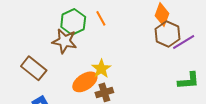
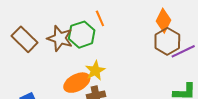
green hexagon: (73, 22) -> (82, 35), moved
brown rectangle: (34, 68) -> (25, 39), moved

